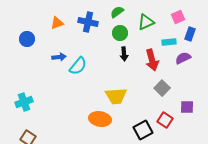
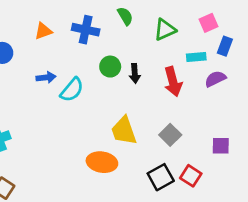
green semicircle: (117, 12) -> (125, 16), turned 96
green circle: (120, 33) -> (110, 67), moved
gray square: (162, 88) -> (170, 135), moved
yellow trapezoid: (116, 96) -> (124, 131), turned 75
red square: (165, 120) -> (191, 176), moved

